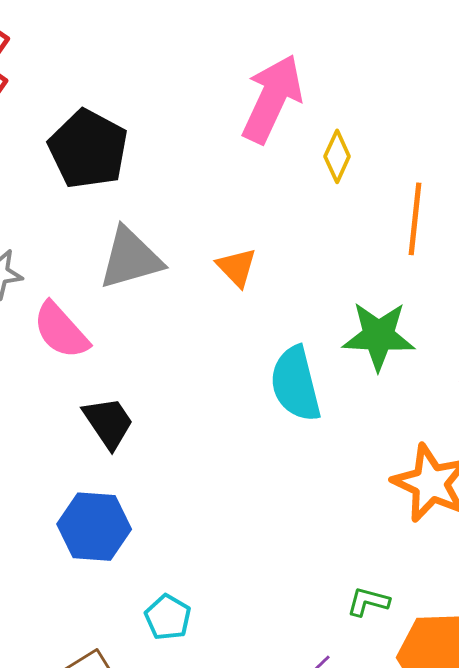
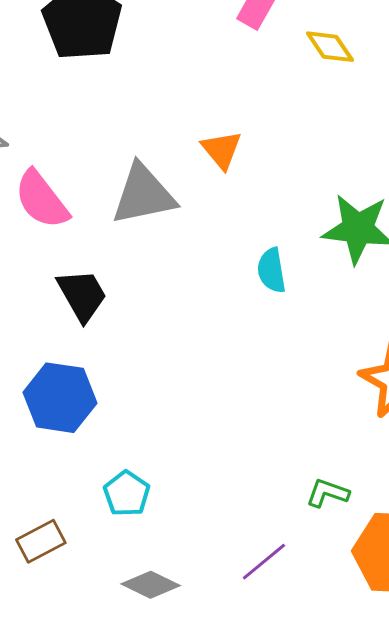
yellow diamond: (337, 156) -> (330, 47), turned -63
gray triangle: (131, 258) -> (144, 195), moved
cyan semicircle: (296, 384) -> (272, 270), size x0.6

